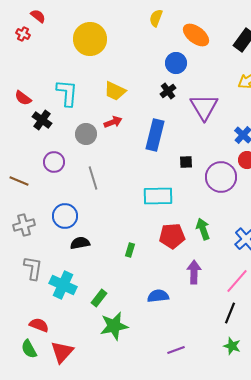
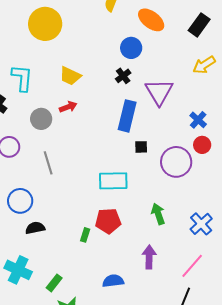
blue rectangle: (155, 135) -> (127, 116), moved
red pentagon: (172, 236) -> (108, 221), moved

